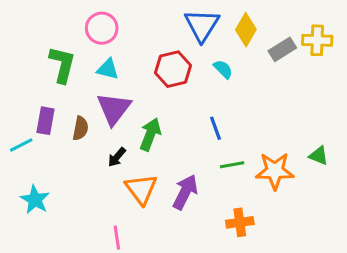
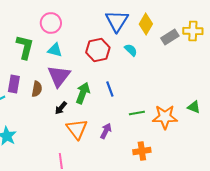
blue line: (215, 128) -> (110, 89), moved
purple arrow: (185, 192) -> (106, 131), size x0.7

